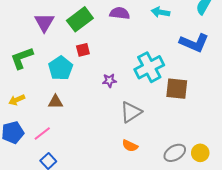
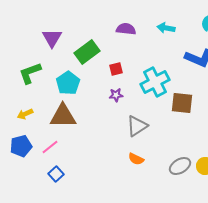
green rectangle: (80, 19) -> (87, 52), moved
red square: (83, 50) -> (116, 69), moved
brown triangle: (55, 102) -> (63, 116), size x1.8

